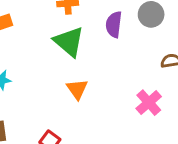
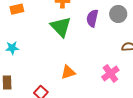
orange triangle: (77, 89) -> (68, 72), moved, turned 42

